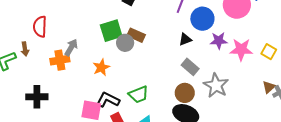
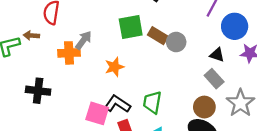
black triangle: (185, 39) -> (217, 55), moved, turned 32
gray circle: (125, 43) -> (176, 42), moved
brown arrow: (25, 49) -> (31, 35), turned 96
green trapezoid: (138, 94) -> (152, 102), turned 115

